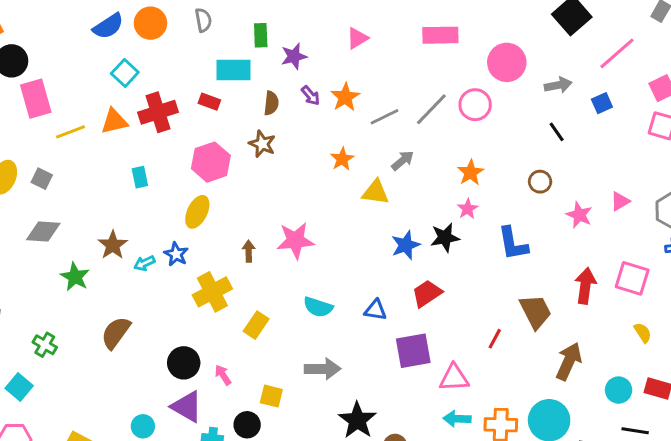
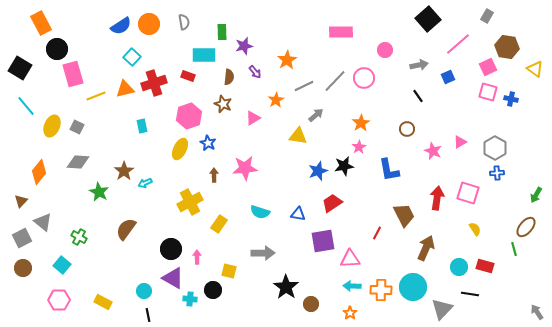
pink triangle: (357, 38) -> (253, 118), moved
pink circle: (507, 62) -> (385, 50), size x0.6
orange star: (345, 97) -> (287, 60), moved
orange star: (342, 159) -> (276, 100), moved
blue star: (176, 254) -> (208, 143), moved
pink arrow: (223, 375) -> (197, 257), turned 32

